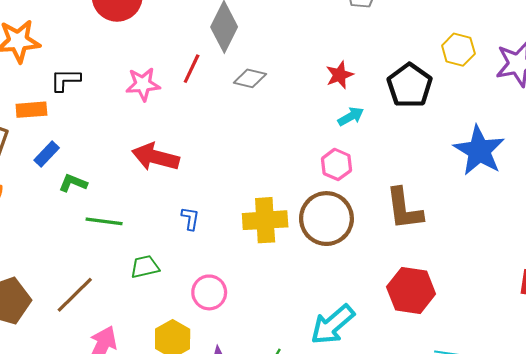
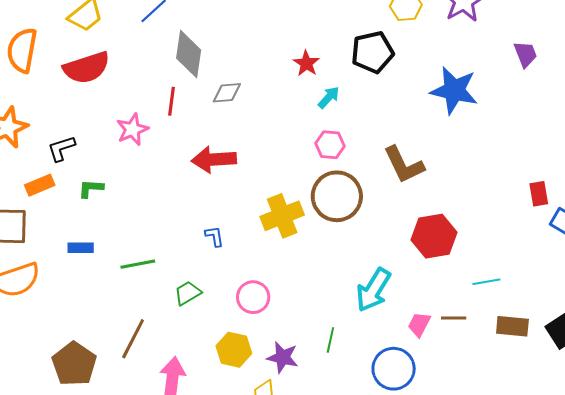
black pentagon: (410, 85) -> (372, 52), turned -30
blue rectangle: (47, 154) -> (81, 248), moved, turned 65
red arrow: (155, 157) -> (214, 159), moved
green L-shape: (73, 183) -> (91, 188), moved

